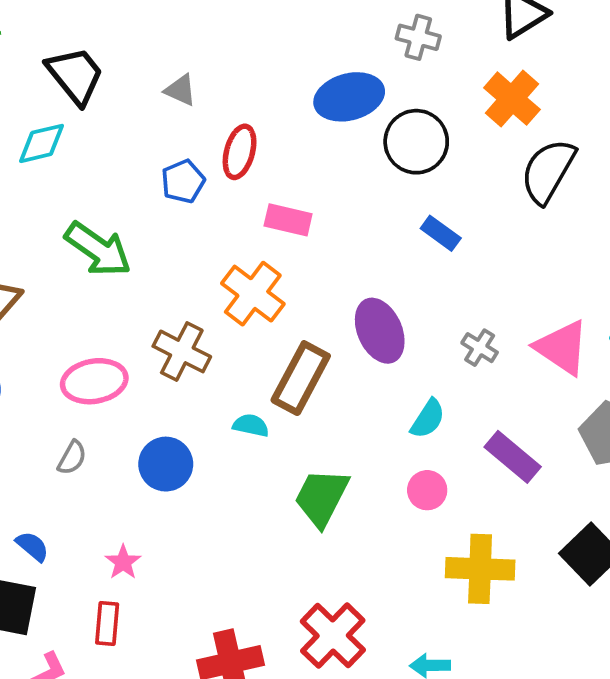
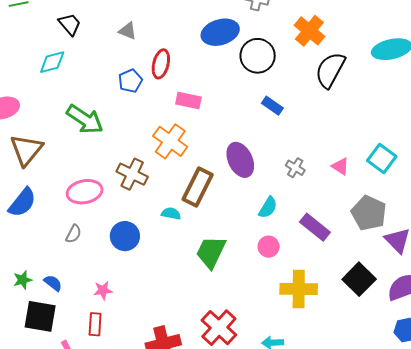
black trapezoid: (75, 75) -> (70, 24), size x0.7
pink triangle: (562, 347) -> (340, 166), size x0.6
pink star: (123, 562) -> (103, 290), turned 30

